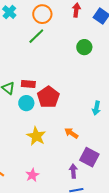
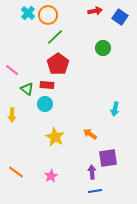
red arrow: (76, 10) -> (95, 11), turned 72
orange circle: (42, 14) -> (48, 15), moved
red pentagon: (48, 97) -> (58, 64), moved
purple square: (89, 157) -> (108, 158), turned -36

